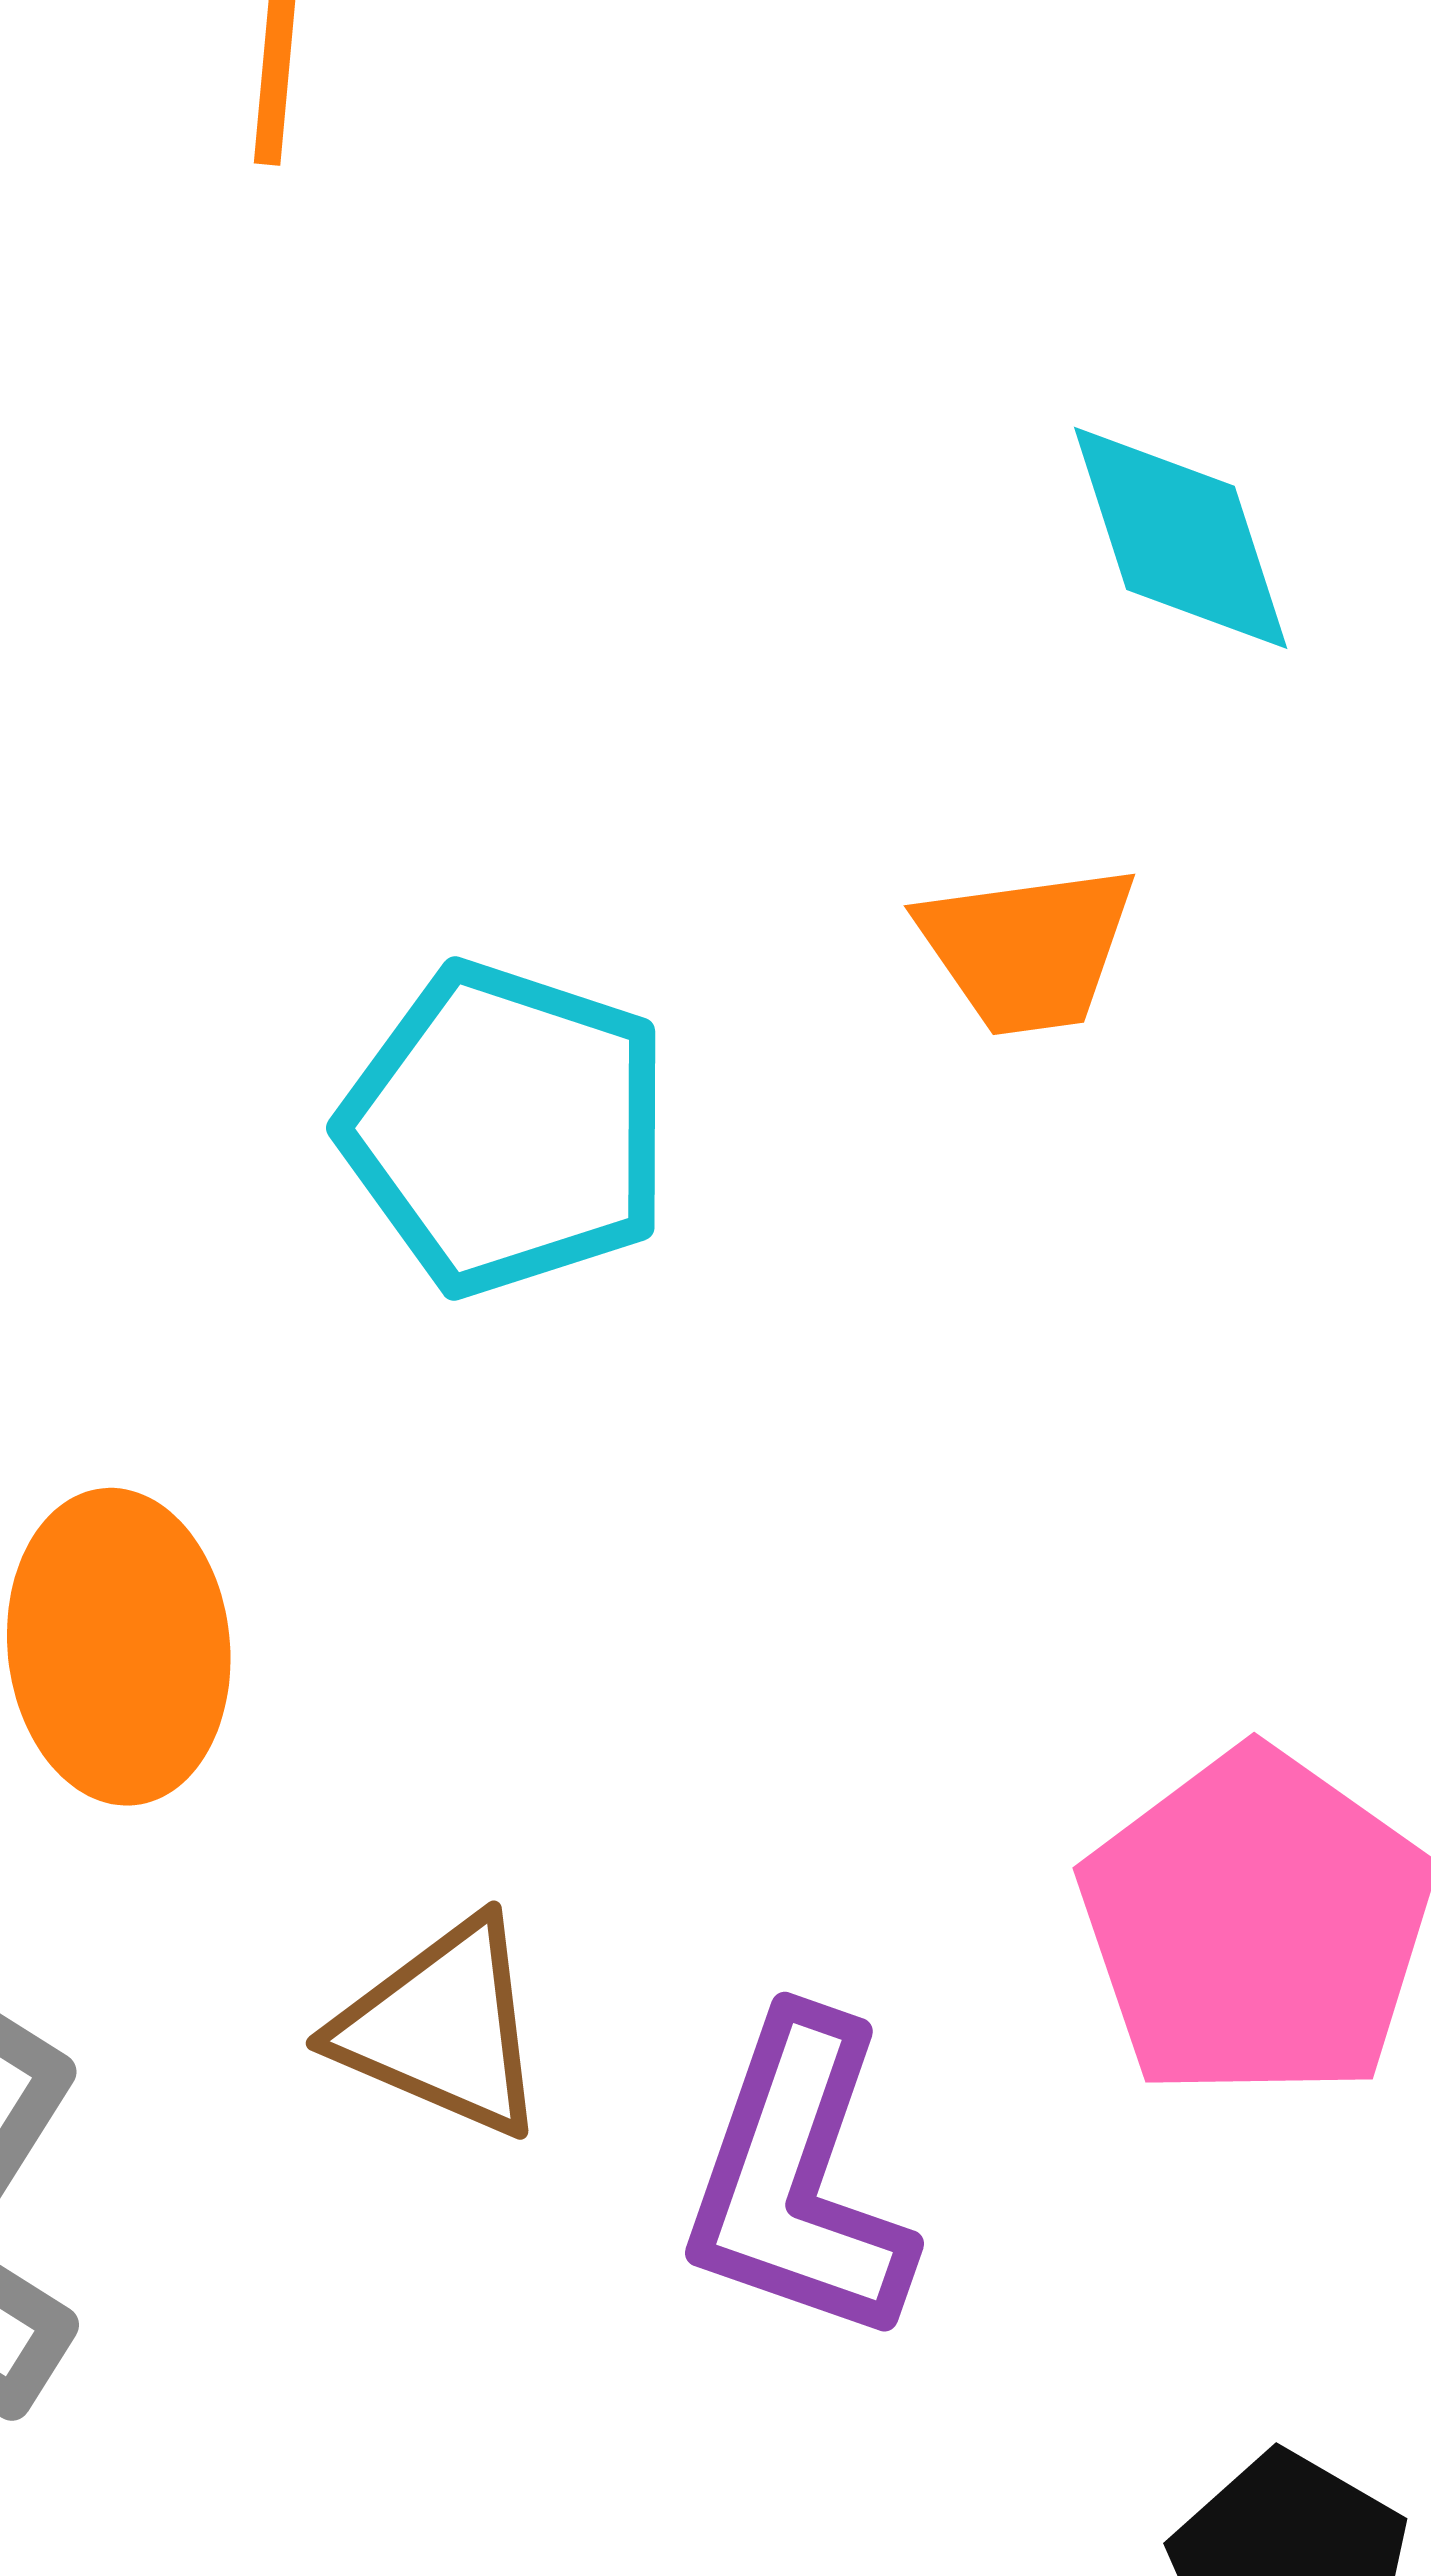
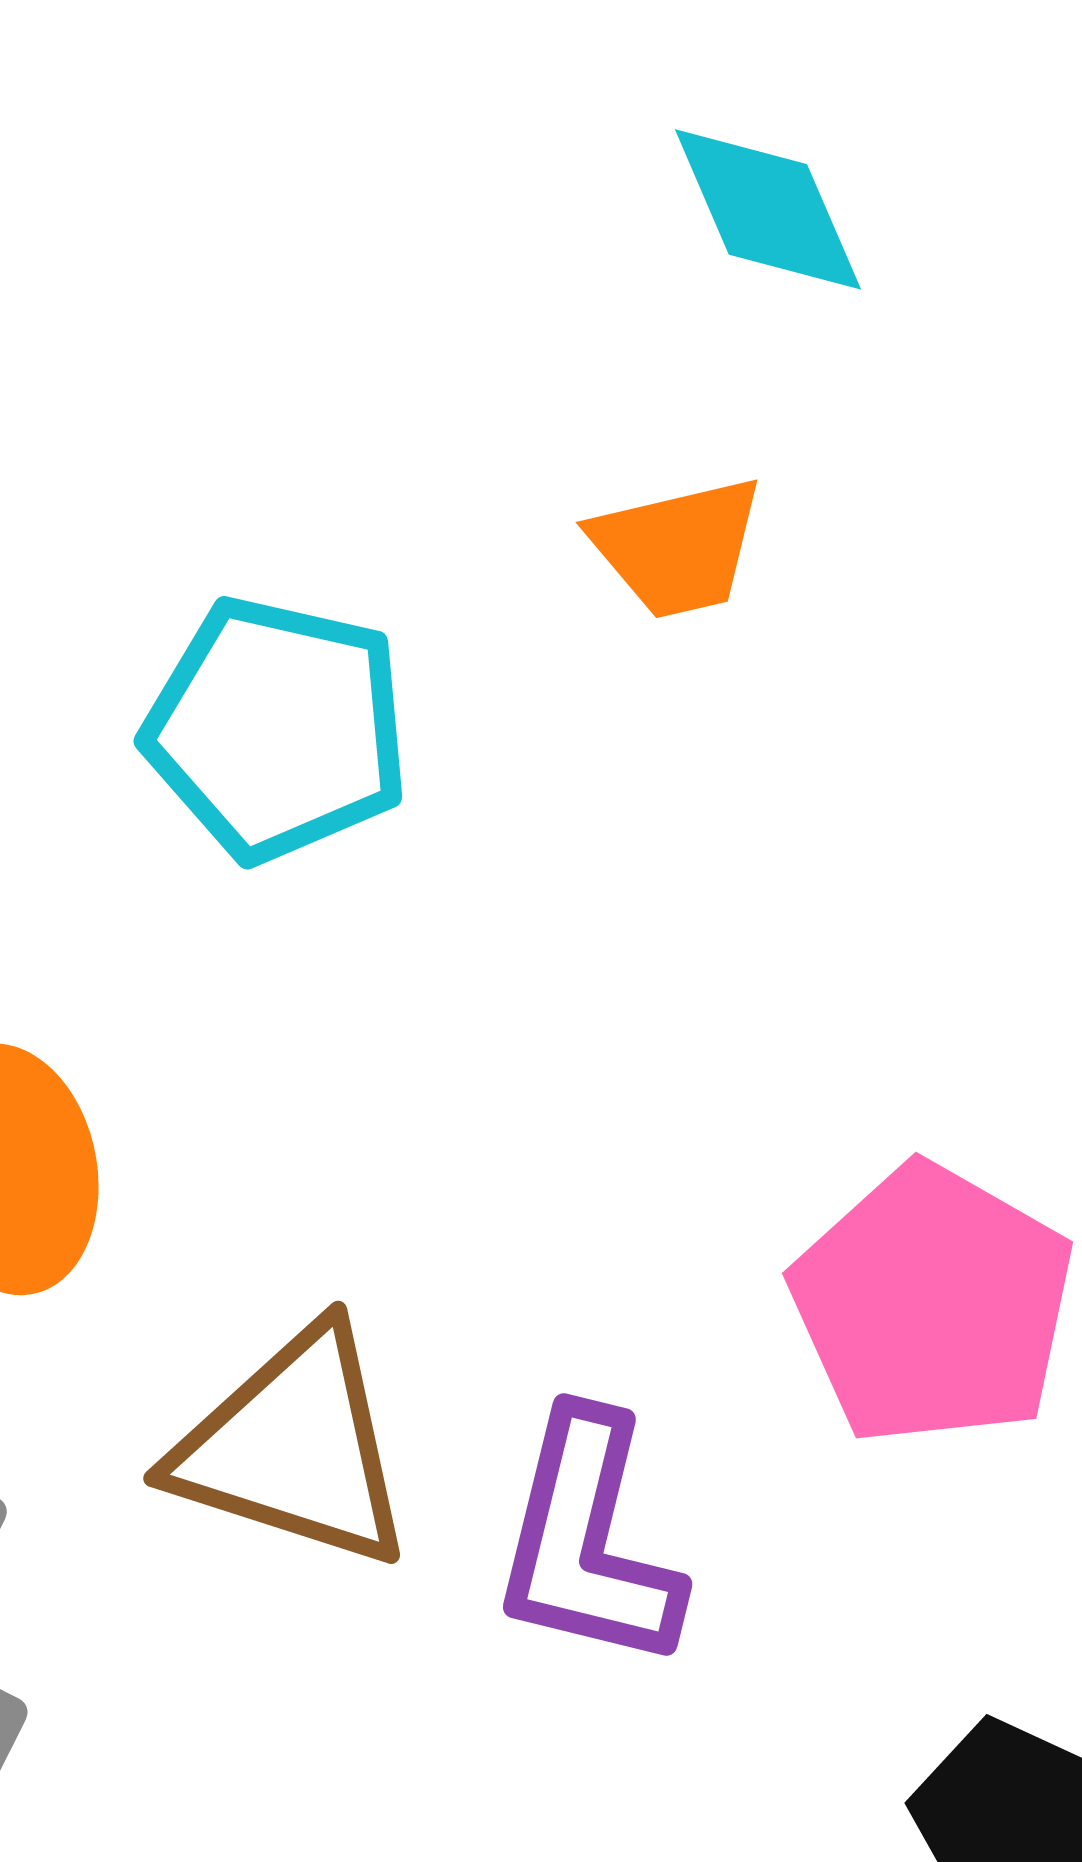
brown triangle: (443, 2028) -> (294, 1448), size x1.4

